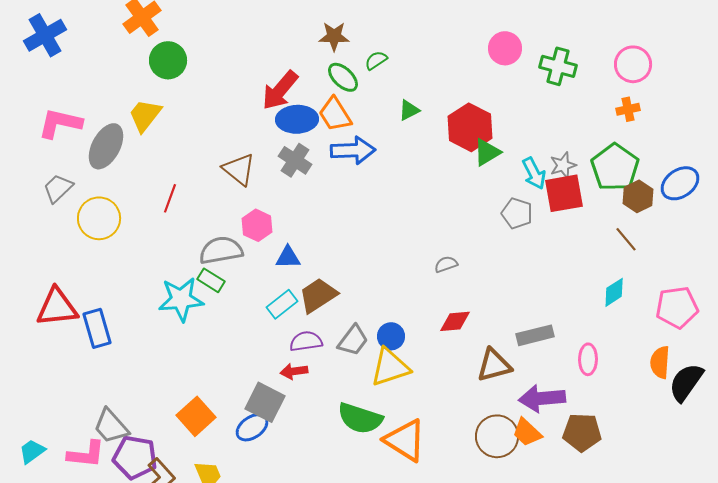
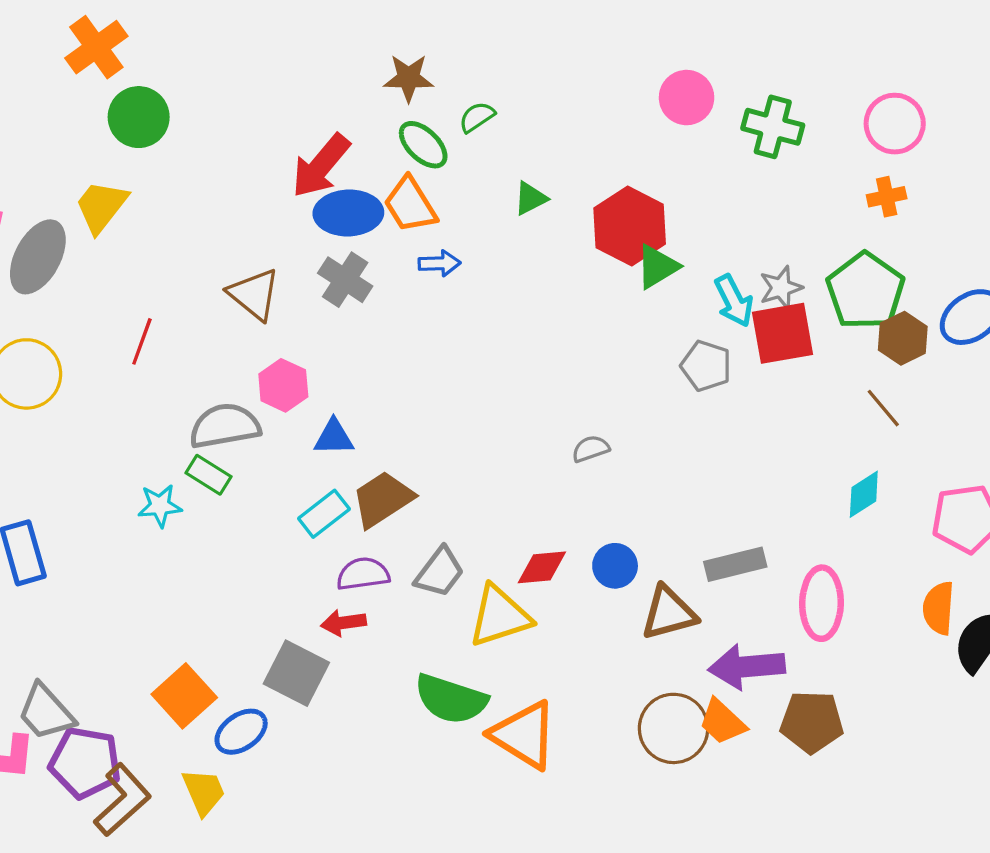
blue arrow: (353, 150) -> (439, 263), size x0.6
cyan star: (181, 299) -> (160, 506), size x0.6
red diamond: (455, 321) -> (542, 567), moved
blue circle: (391, 336) -> (615, 566), moved
pink ellipse: (588, 359) -> (822, 603), size x1.4
blue ellipse: (252, 427) -> (241, 732), moved

